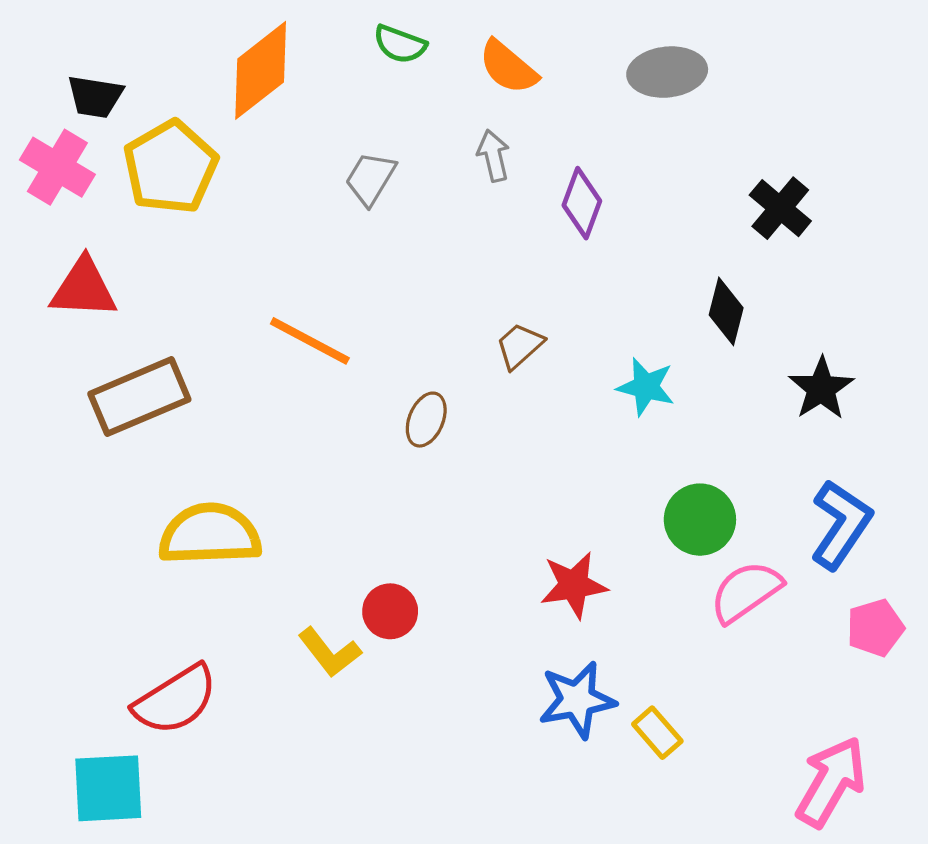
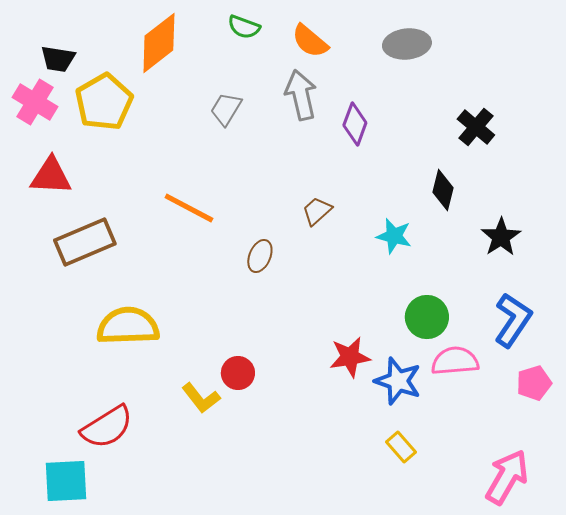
gray arrow: (493, 156) -> (301, 95), size x1.6
pink semicircle: (746, 592) -> (455, 361), turned 30
blue star: (577, 700) -> (398, 381), moved, turned 30

